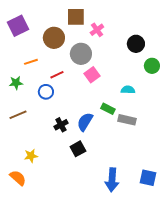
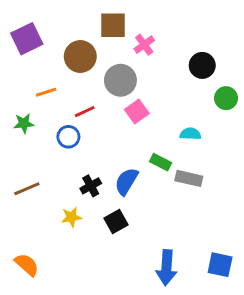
brown line: (18, 115) -> (27, 189), moved
yellow star: (31, 156) -> (71, 217), moved

